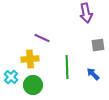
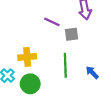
purple line: (42, 38) -> (52, 22), moved
gray square: (98, 45) -> (72, 34), moved

